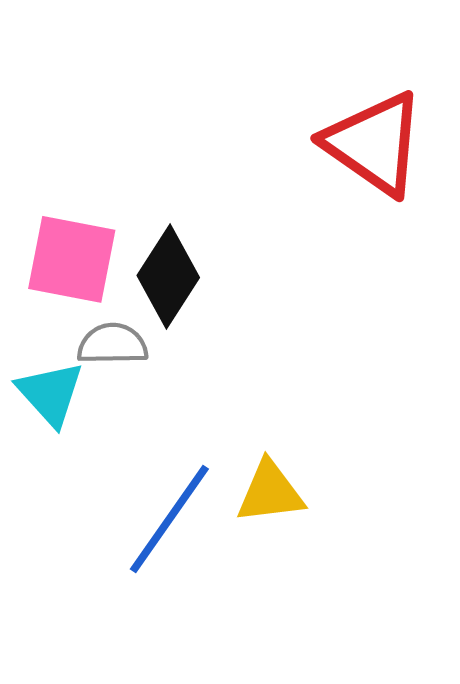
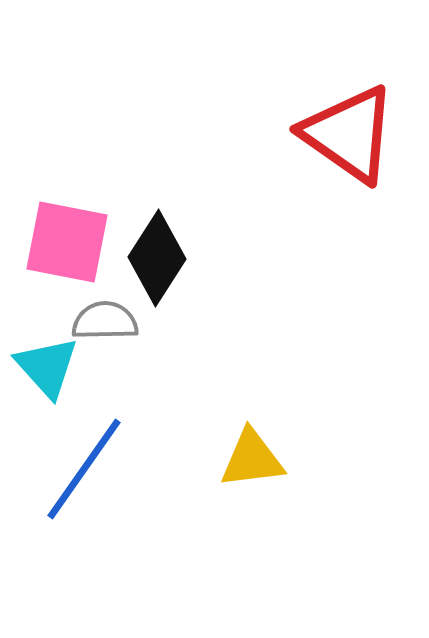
blue line: (169, 519) -> (84, 469), moved

